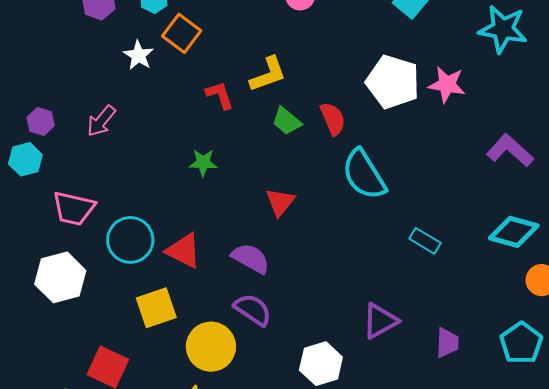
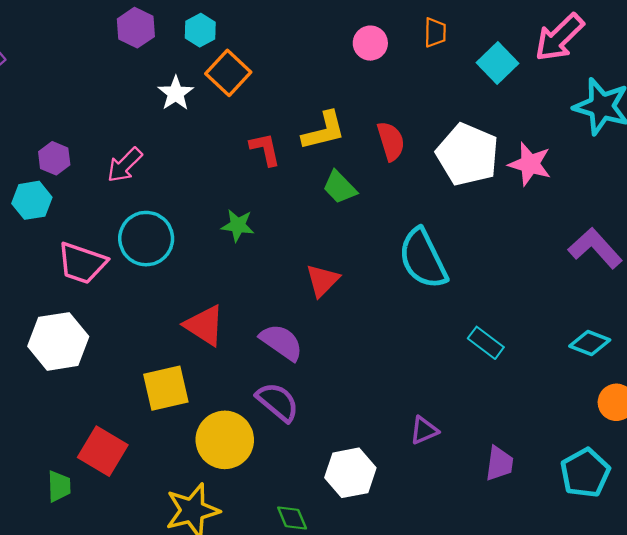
red semicircle: (333, 119) -> (391, 141), moved
cyan diamond: (514, 232) -> (590, 343), size x0.7
cyan circle: (130, 240) -> (146, 239), moved
purple triangle: (380, 321) -> (424, 430), size x0.7

